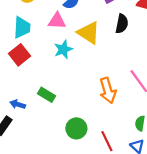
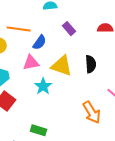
black semicircle: (122, 24) -> (91, 64), moved

